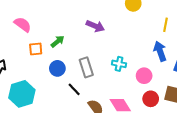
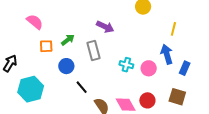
gray rectangle: (86, 67) -> (93, 50), moved
pink circle: (144, 76) -> (149, 68), moved
red circle: (151, 99) -> (147, 100), moved

